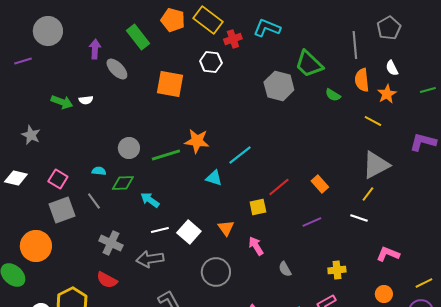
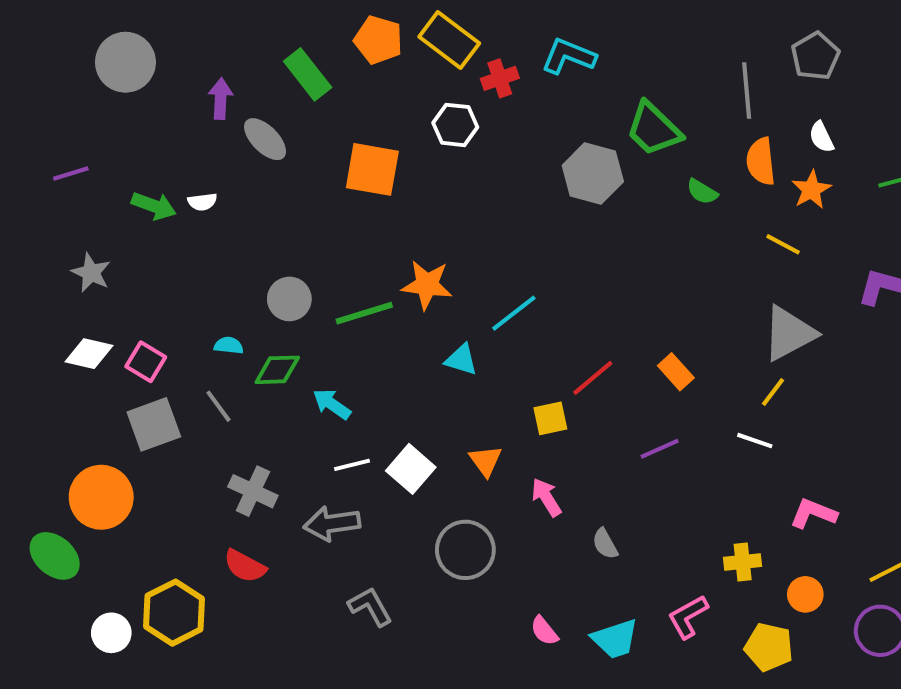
purple line: (23, 61) -> (71, 174), moved
white diamond: (16, 178) -> (89, 354), moved
yellow cross: (337, 270) -> (743, 562), moved

